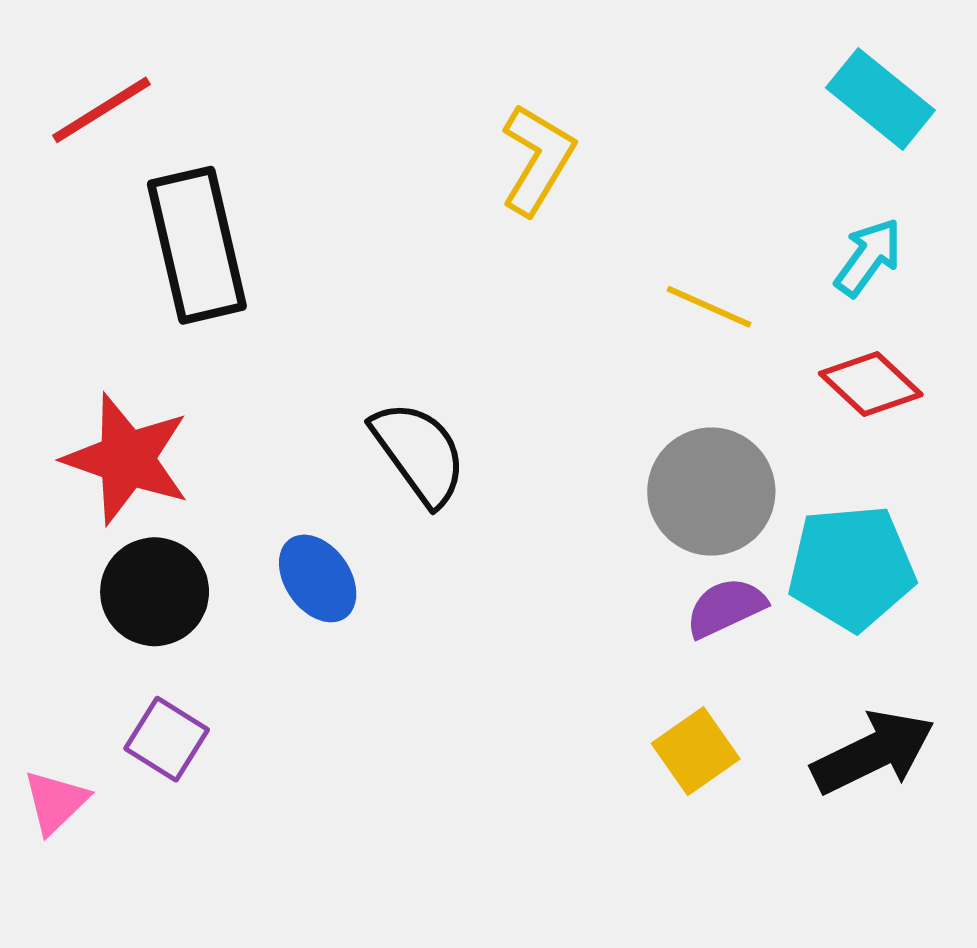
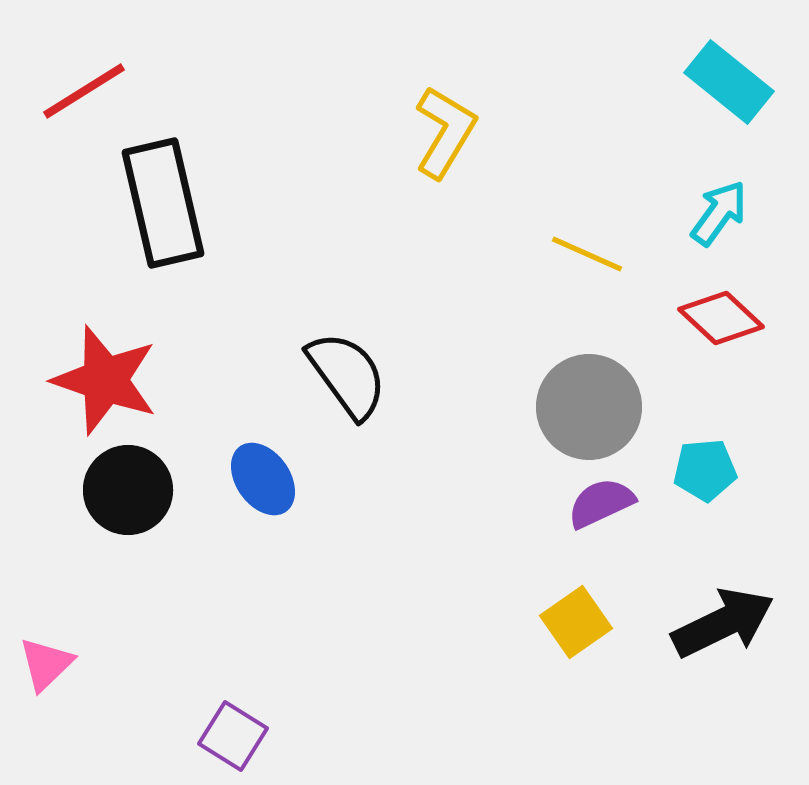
cyan pentagon: (851, 568) -> (705, 470), size x0.6
purple square: (167, 739) -> (233, 736), moved

